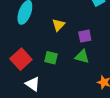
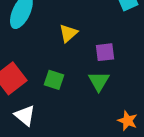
green triangle: (82, 56) -> (99, 81), turned 42

